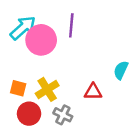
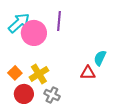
orange square: (18, 88) -> (15, 73), turned 32
red triangle: (93, 92) -> (88, 73), moved

